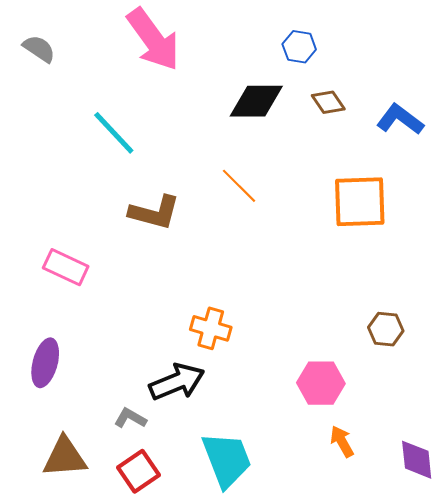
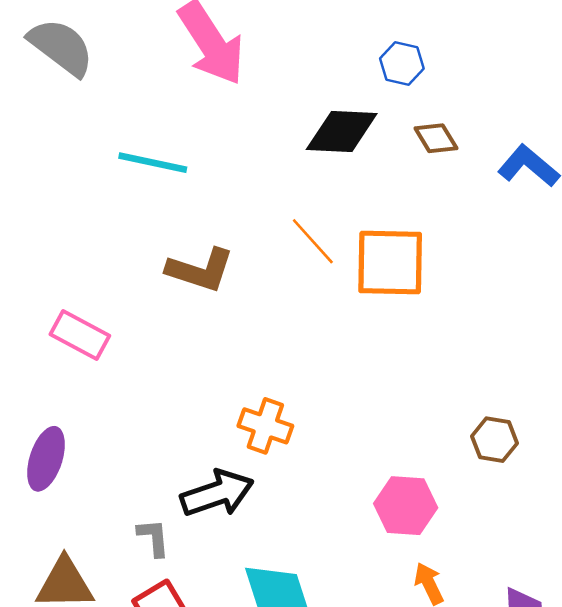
gray semicircle: (39, 49) -> (61, 47), size x1.6
cyan line: (114, 133) -> (153, 163), turned -38
orange square: (360, 202) -> (390, 263), moved
gray L-shape: (130, 418) -> (153, 538), turned 52

